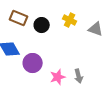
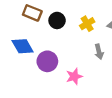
yellow cross: (70, 20) -> (87, 24), moved, turned 32
gray arrow: (79, 76) -> (99, 52), moved

